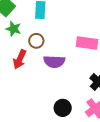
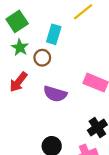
brown circle: (36, 41) -> (42, 58), moved

